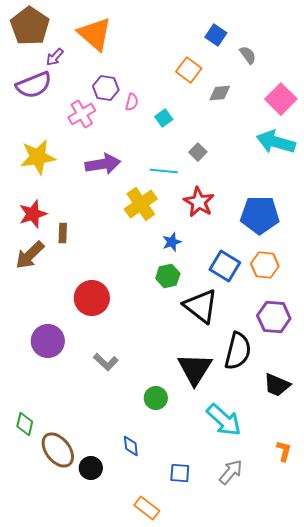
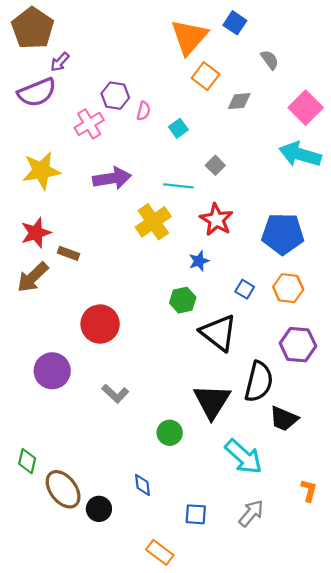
orange triangle: (95, 34) -> (189, 37), moved, turned 30
blue square: (216, 35) -> (235, 23), moved
brown rectangle: (63, 233) -> (69, 253), turned -72
blue star: (172, 242) -> (199, 261), moved
blue square: (225, 266) -> (245, 289), size x0.6
black trapezoid: (277, 385) -> (284, 419), moved

